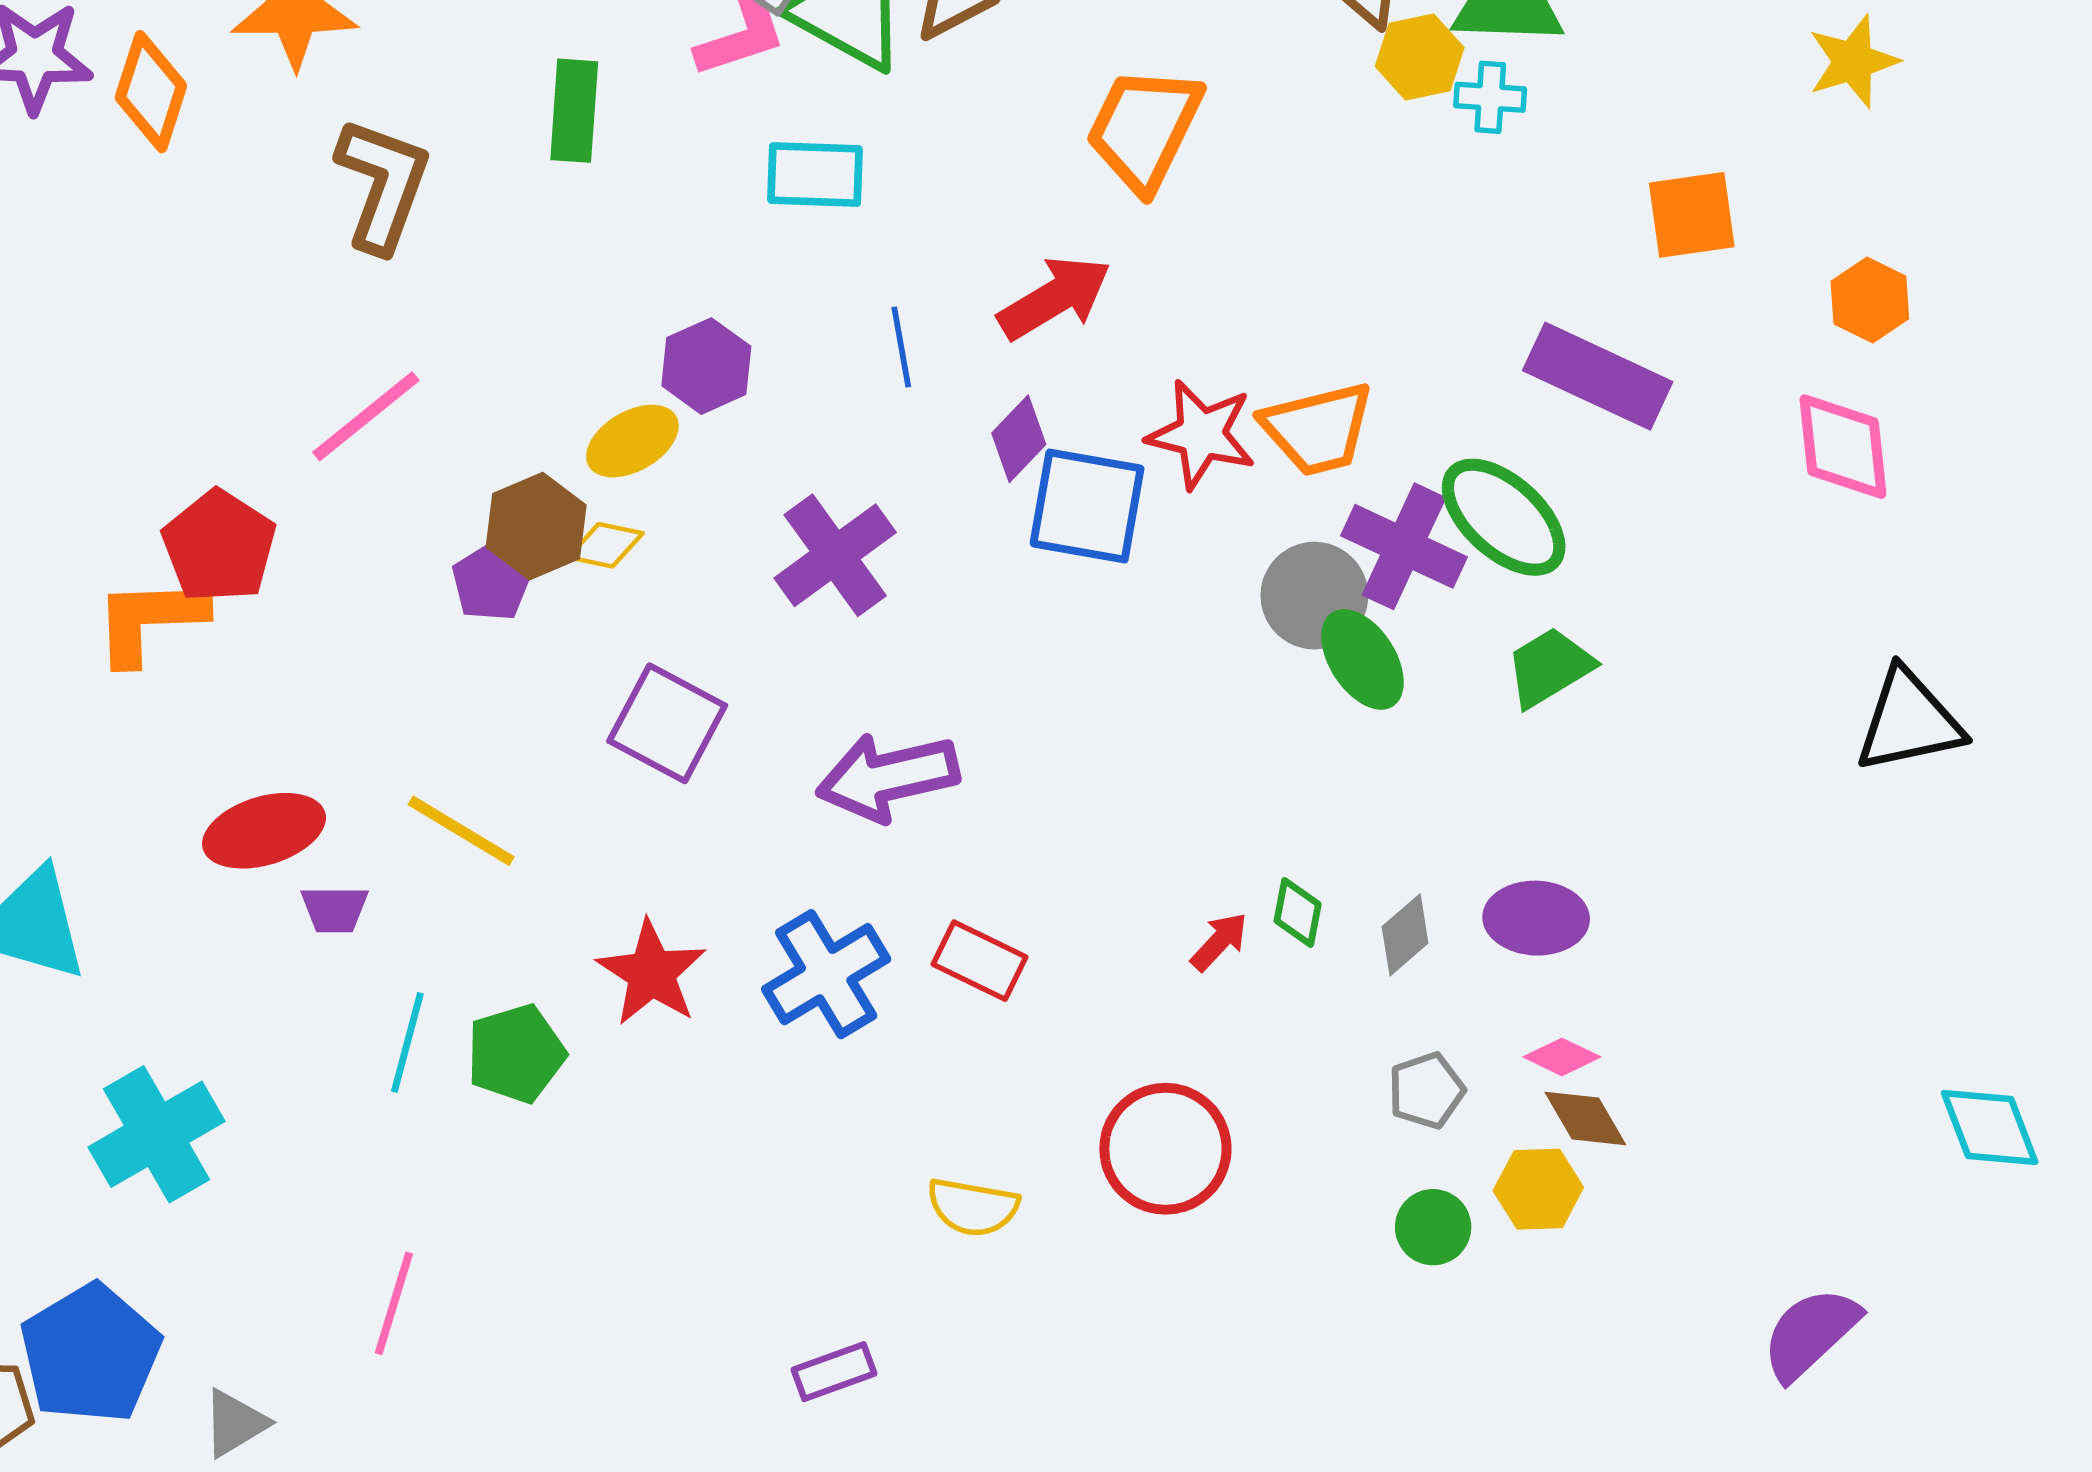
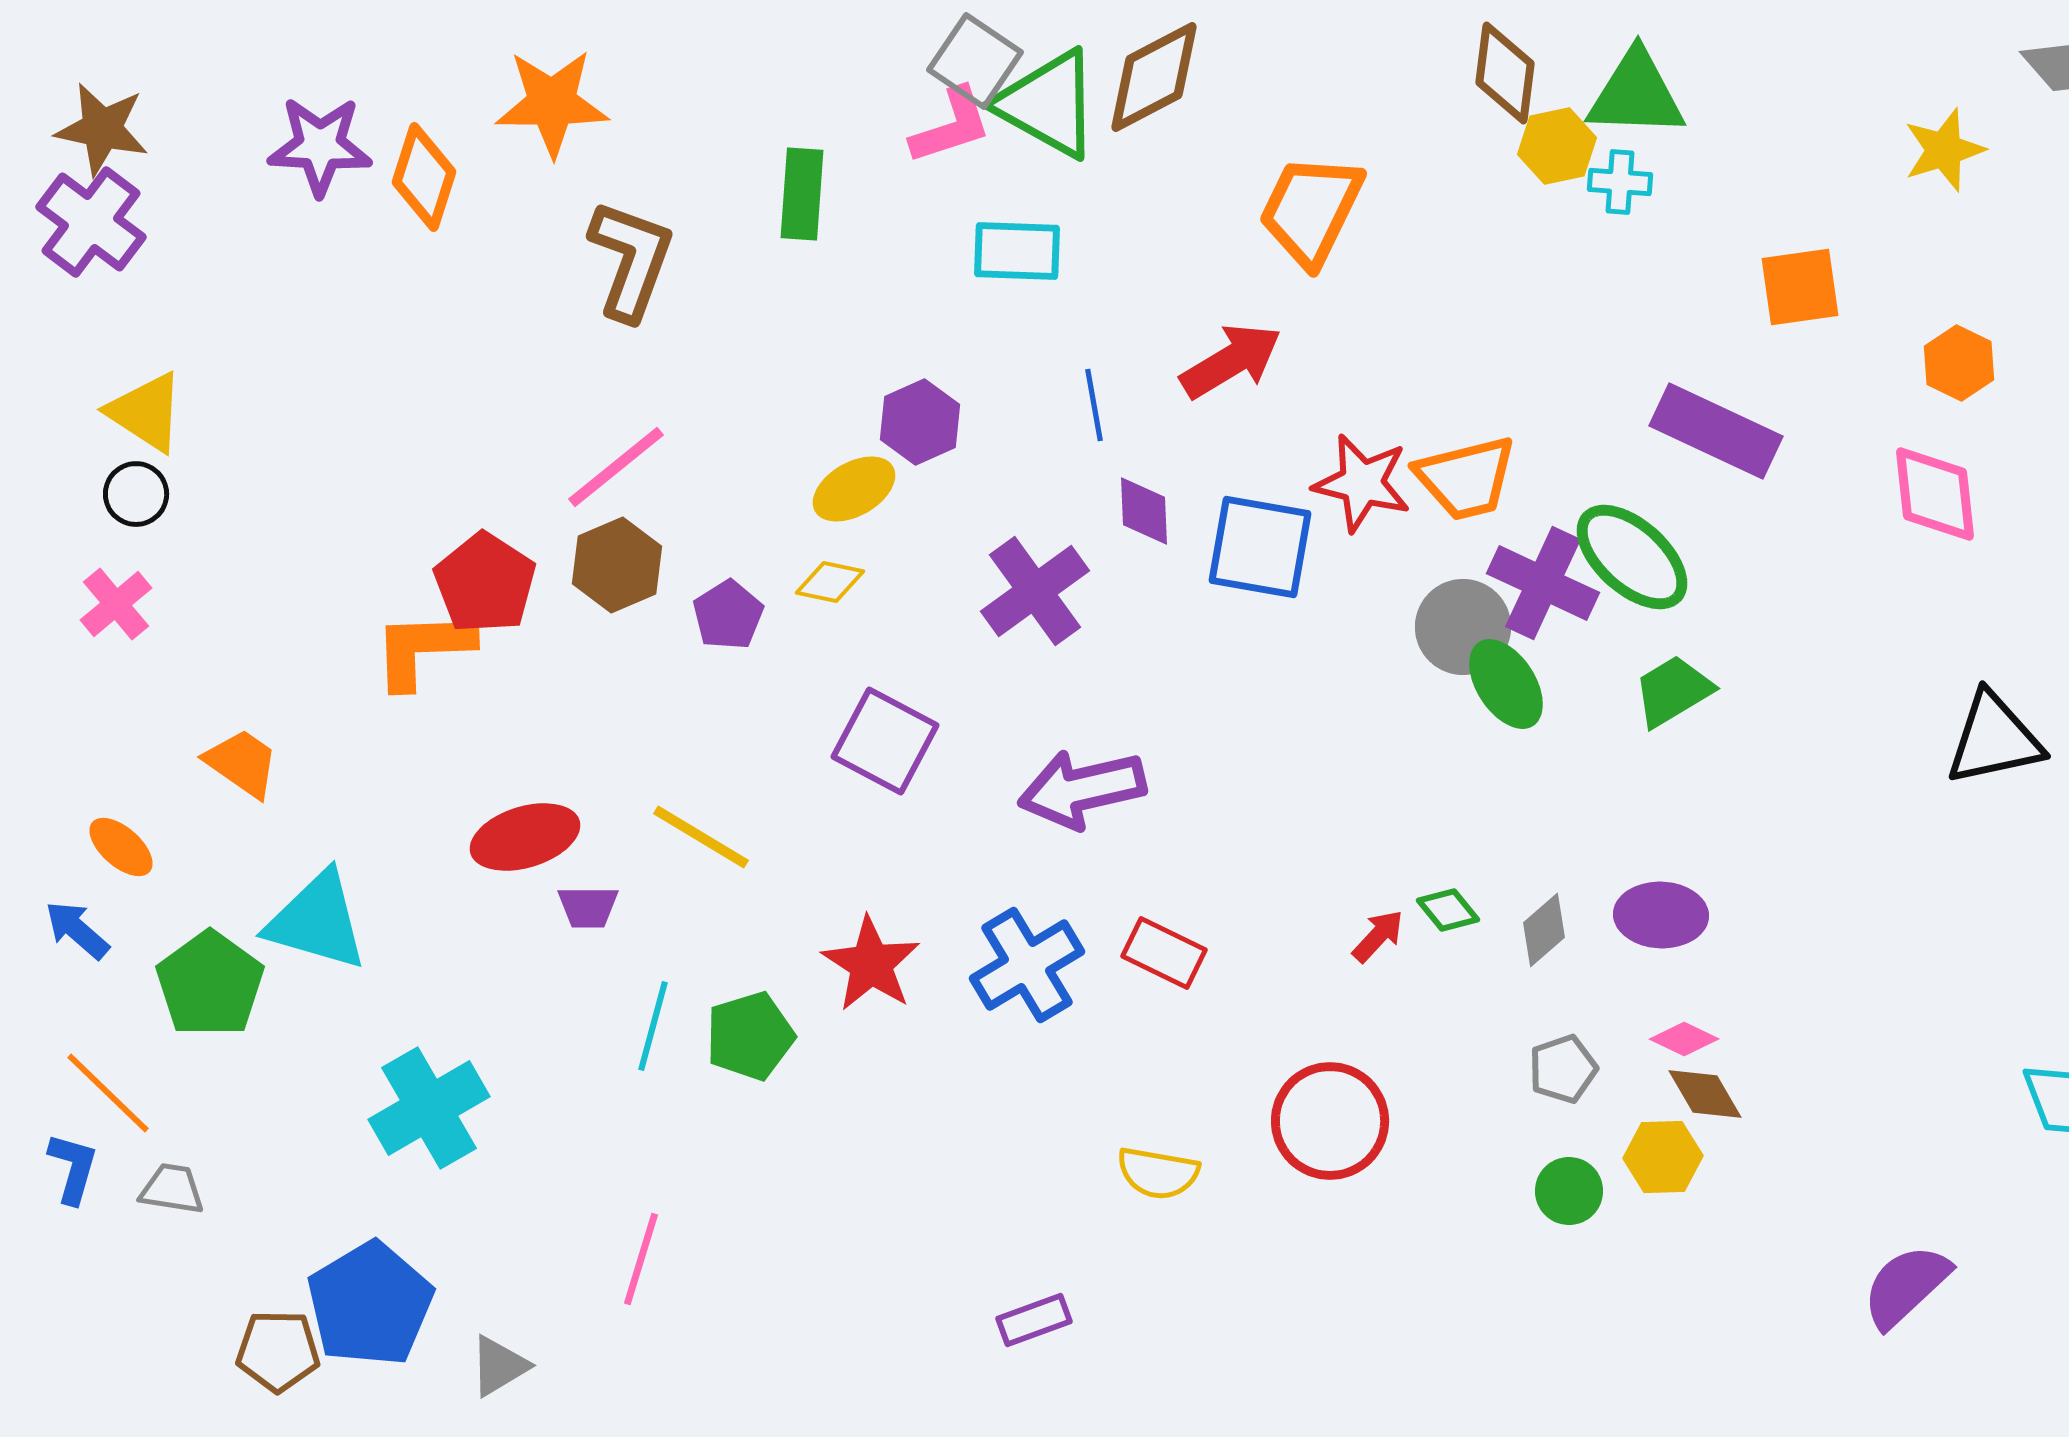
purple diamond: (1019, 439) -> (1144, 511), moved, turned -46
brown hexagon: (536, 526) -> (617, 565), moved
green diamond: (1298, 912) -> (1448, 910), turned -50

